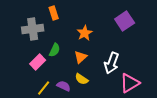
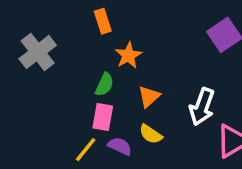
gray cross: (33, 29) -> (38, 52), moved, turned -30
orange star: (85, 33) -> (128, 55), moved
pink rectangle: (38, 62) -> (103, 117), moved, turned -35

